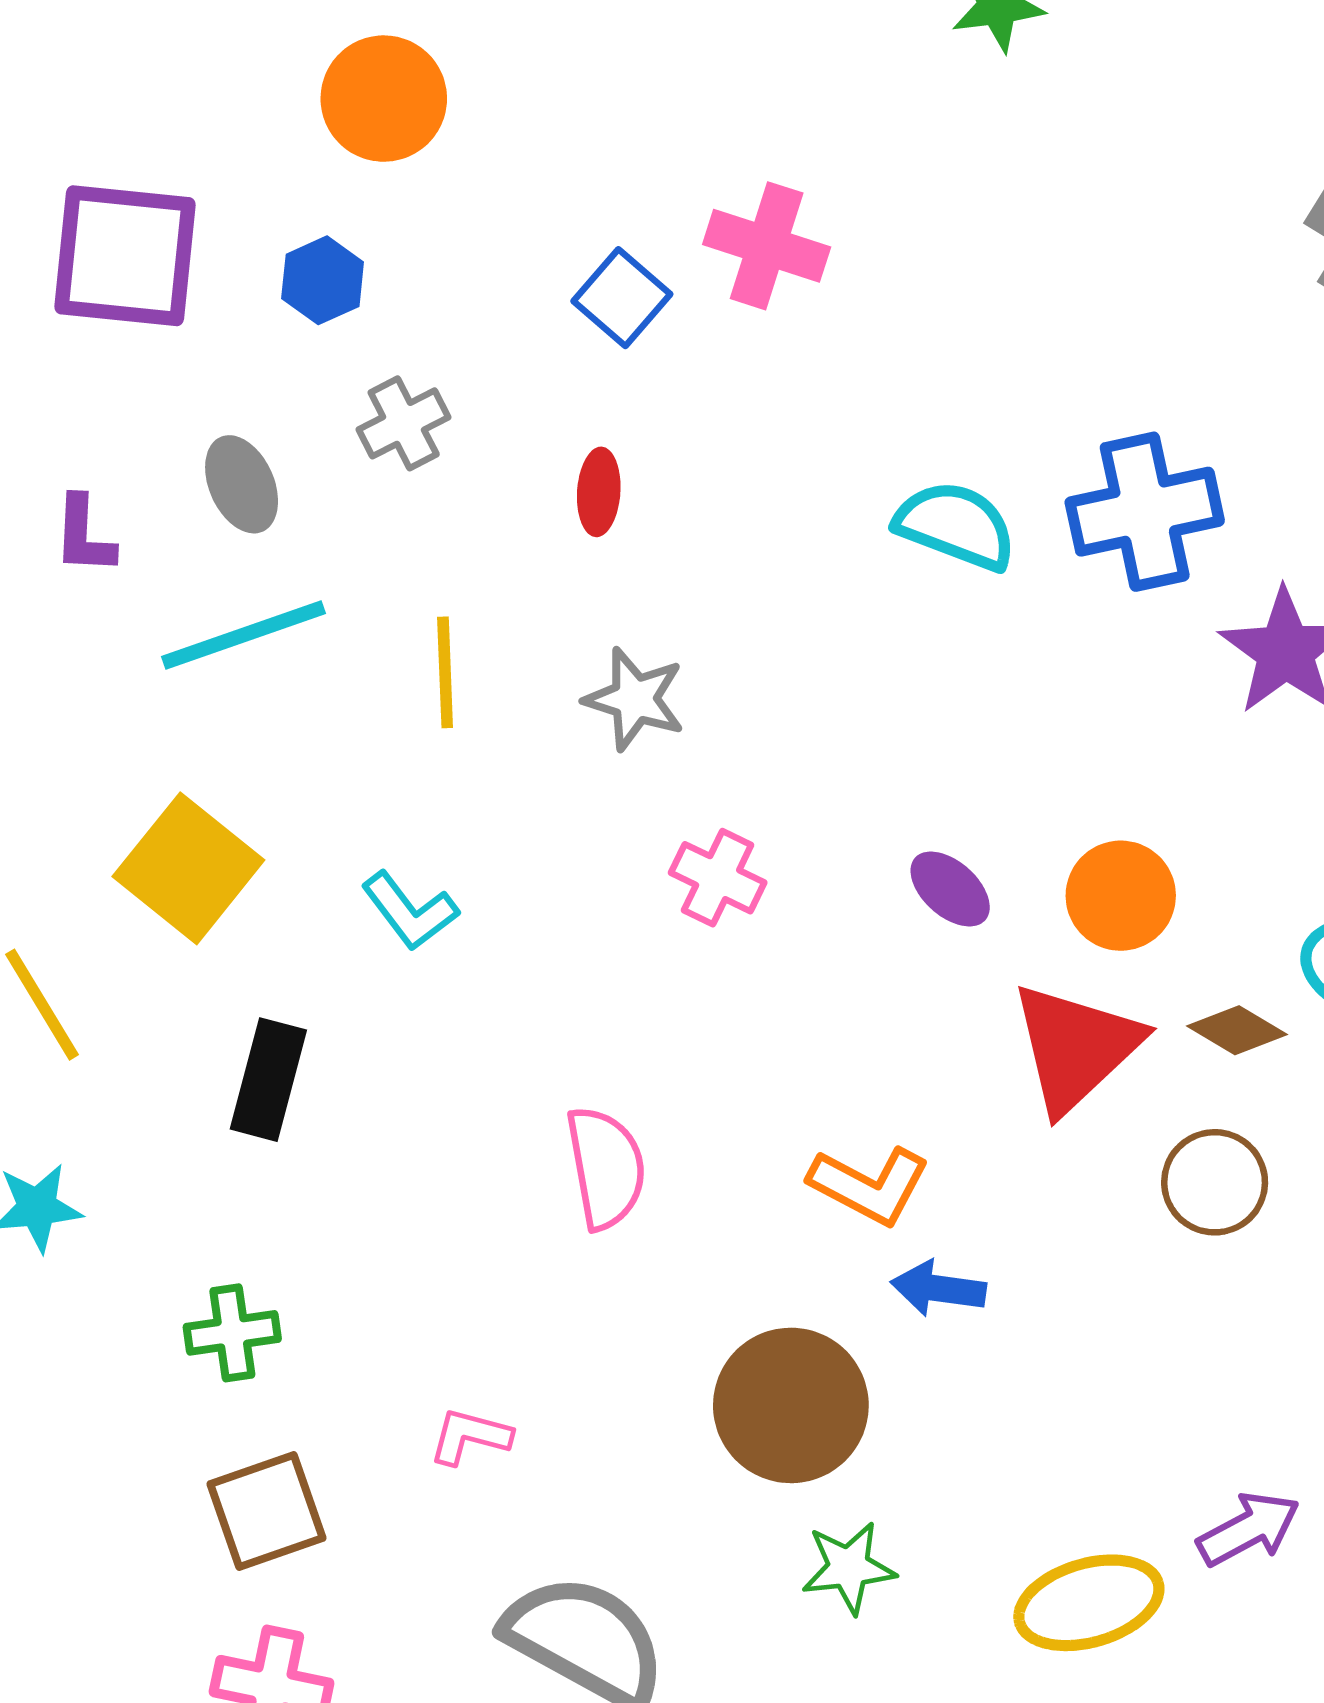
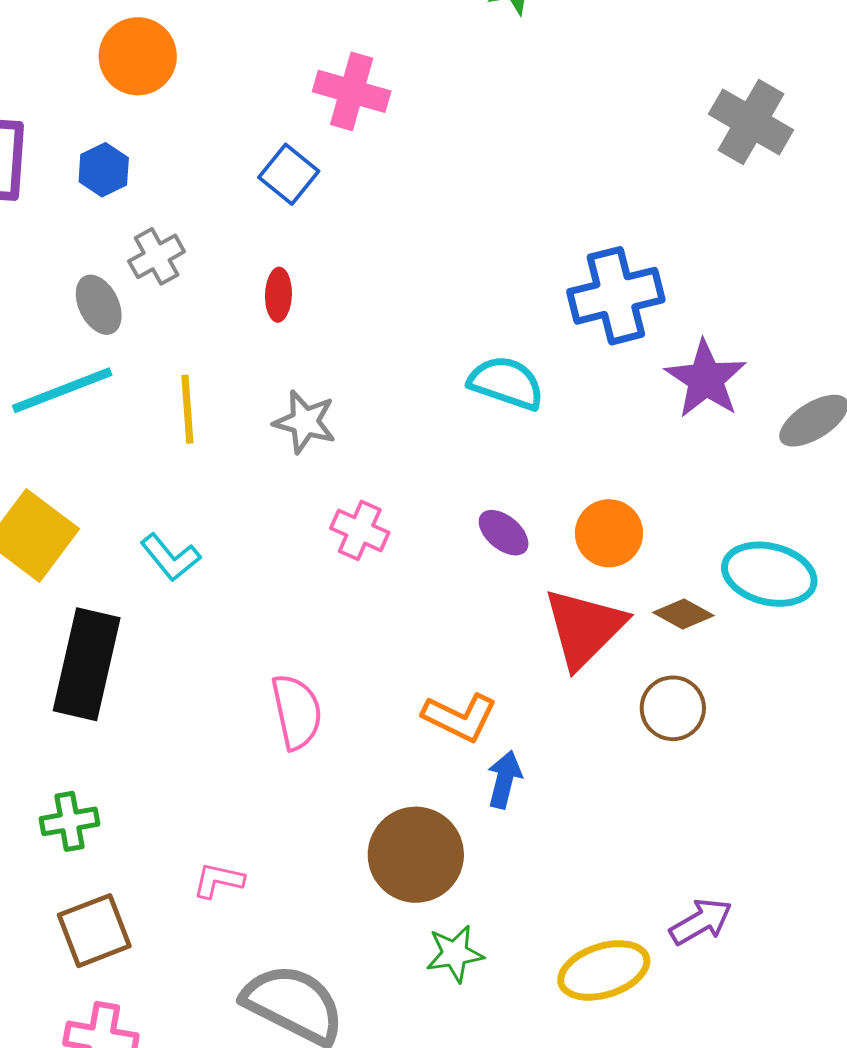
pink cross: (767, 246) -> (352, 91), moved
gray ellipse: (242, 484) -> (99, 305), moved
cyan semicircle: (956, 525) -> (506, 383), moved
black rectangle: (268, 1080) -> (87, 664), size x1.5
blue arrow: (938, 1289) -> (504, 780), turned 98

